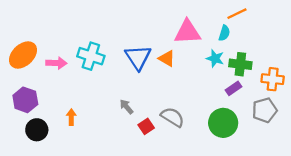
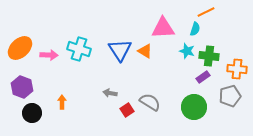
gray arrow: (127, 107) -> (110, 93), turned -40

